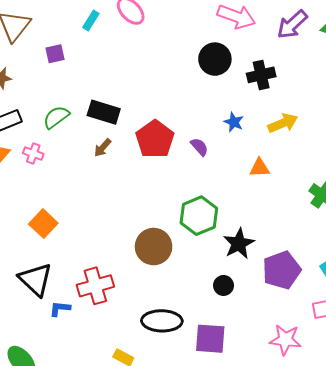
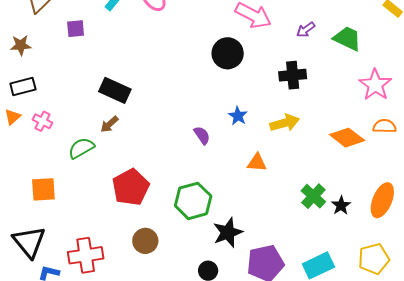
purple arrow: (292, 24) -> (306, 30), size x0.6
black cross: (261, 75) -> (293, 75), moved
green semicircle: (56, 117) -> (81, 148), moved
red pentagon: (155, 139) -> (131, 187), moved
orange square: (43, 224) -> (43, 189), turned 36
brown circle: (154, 247) -> (145, 241), moved, size x0.7

